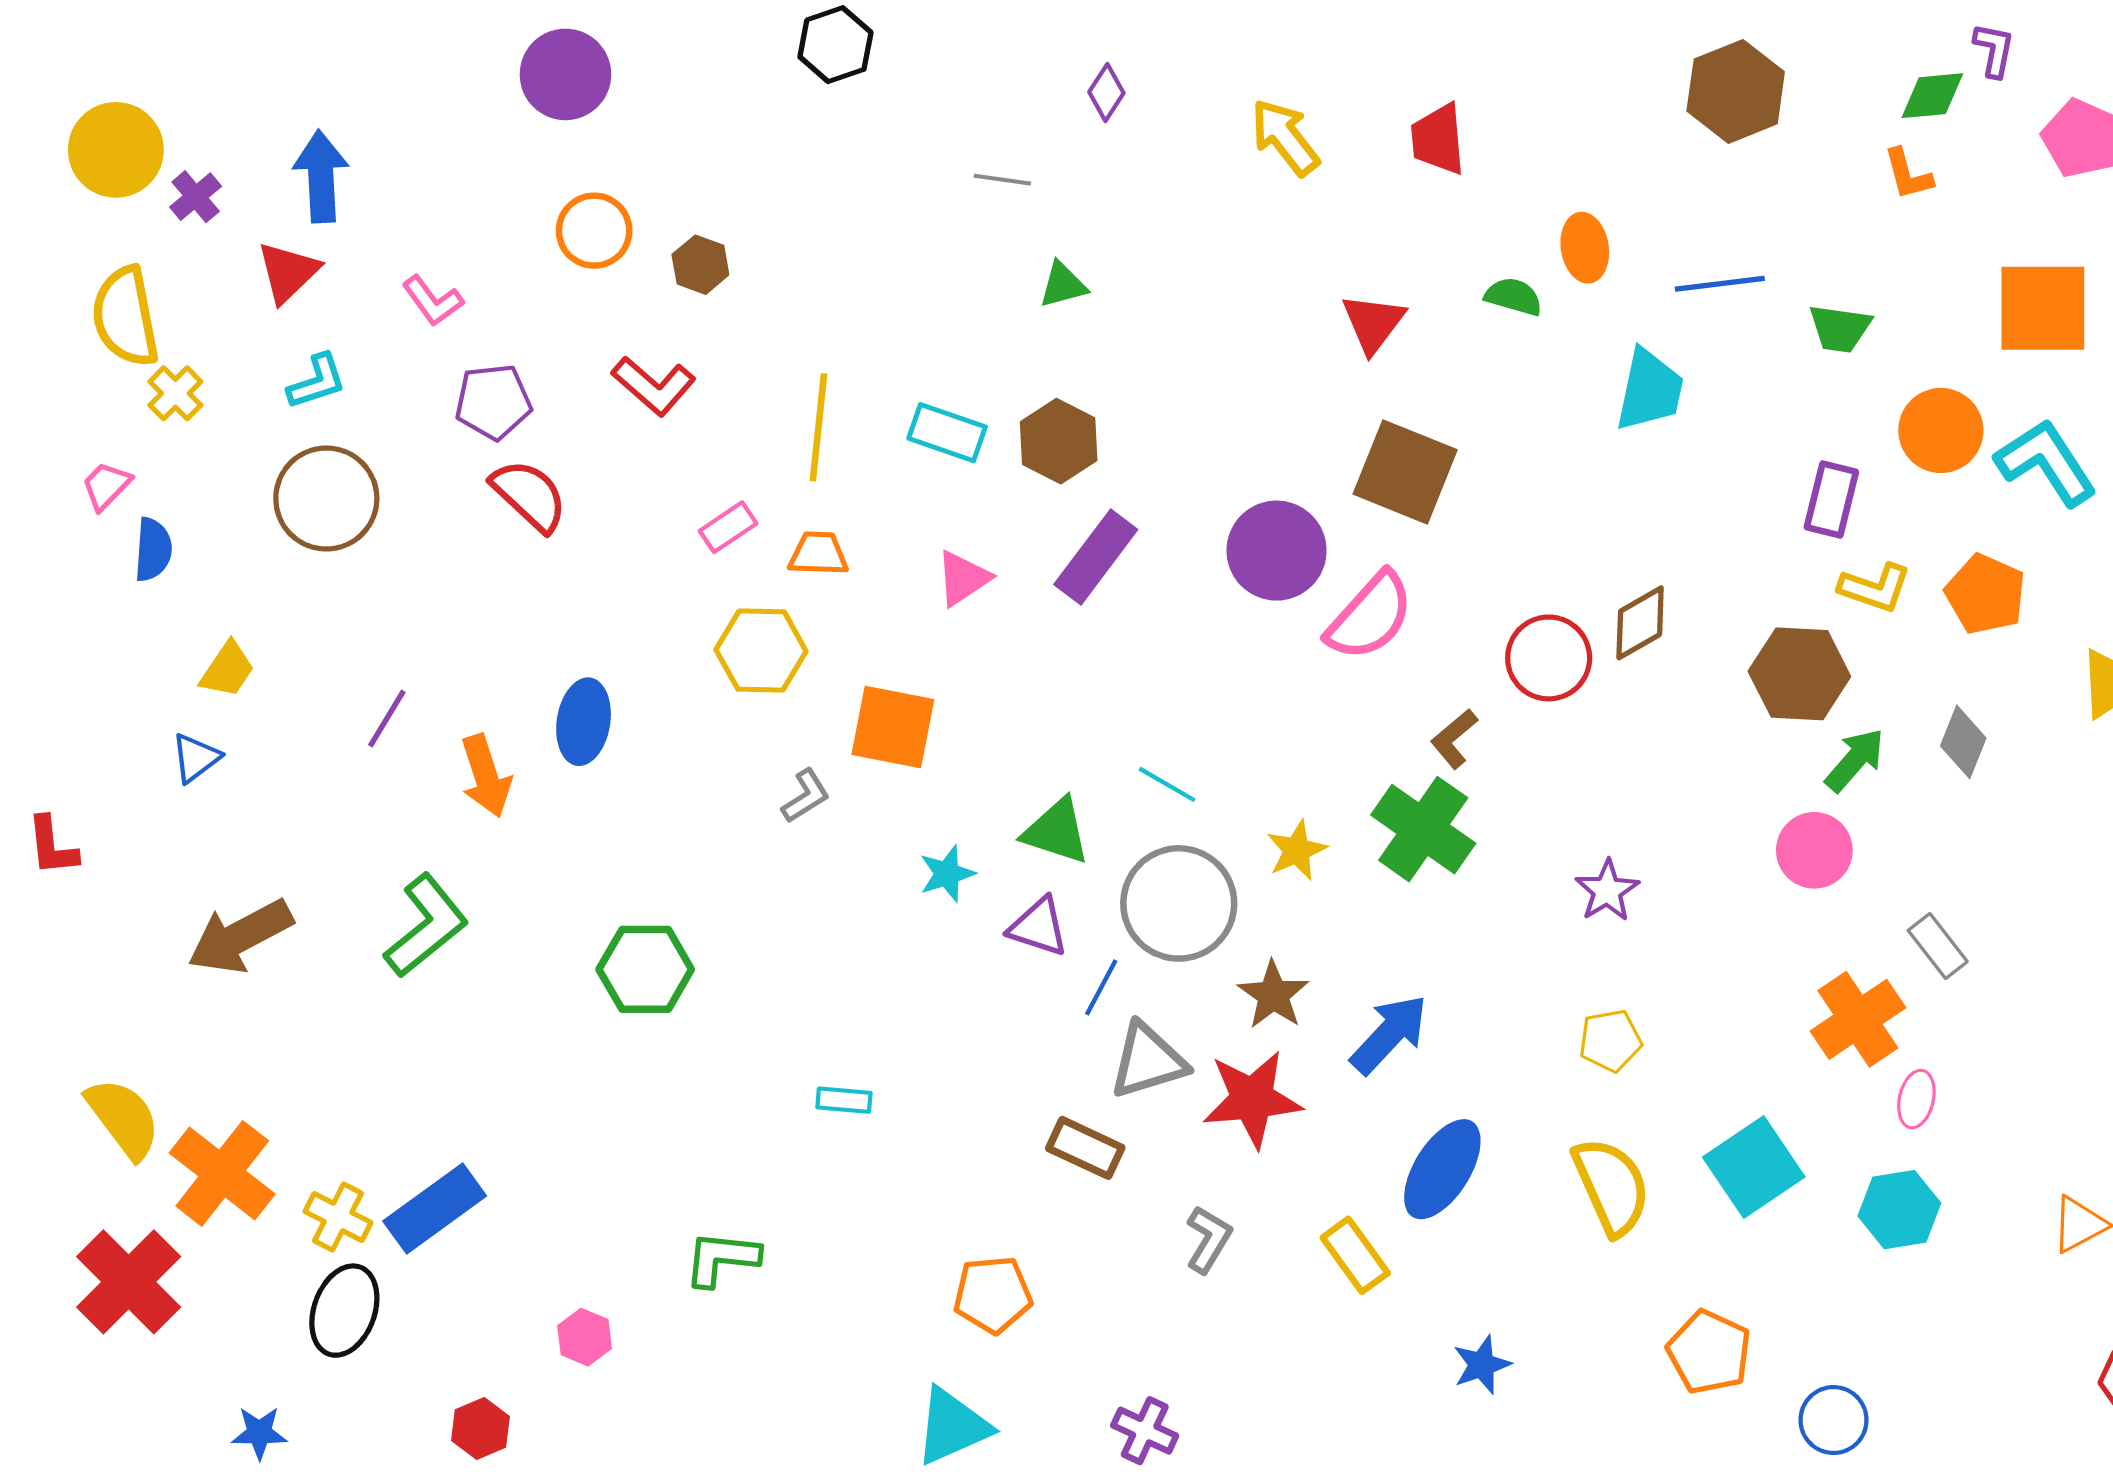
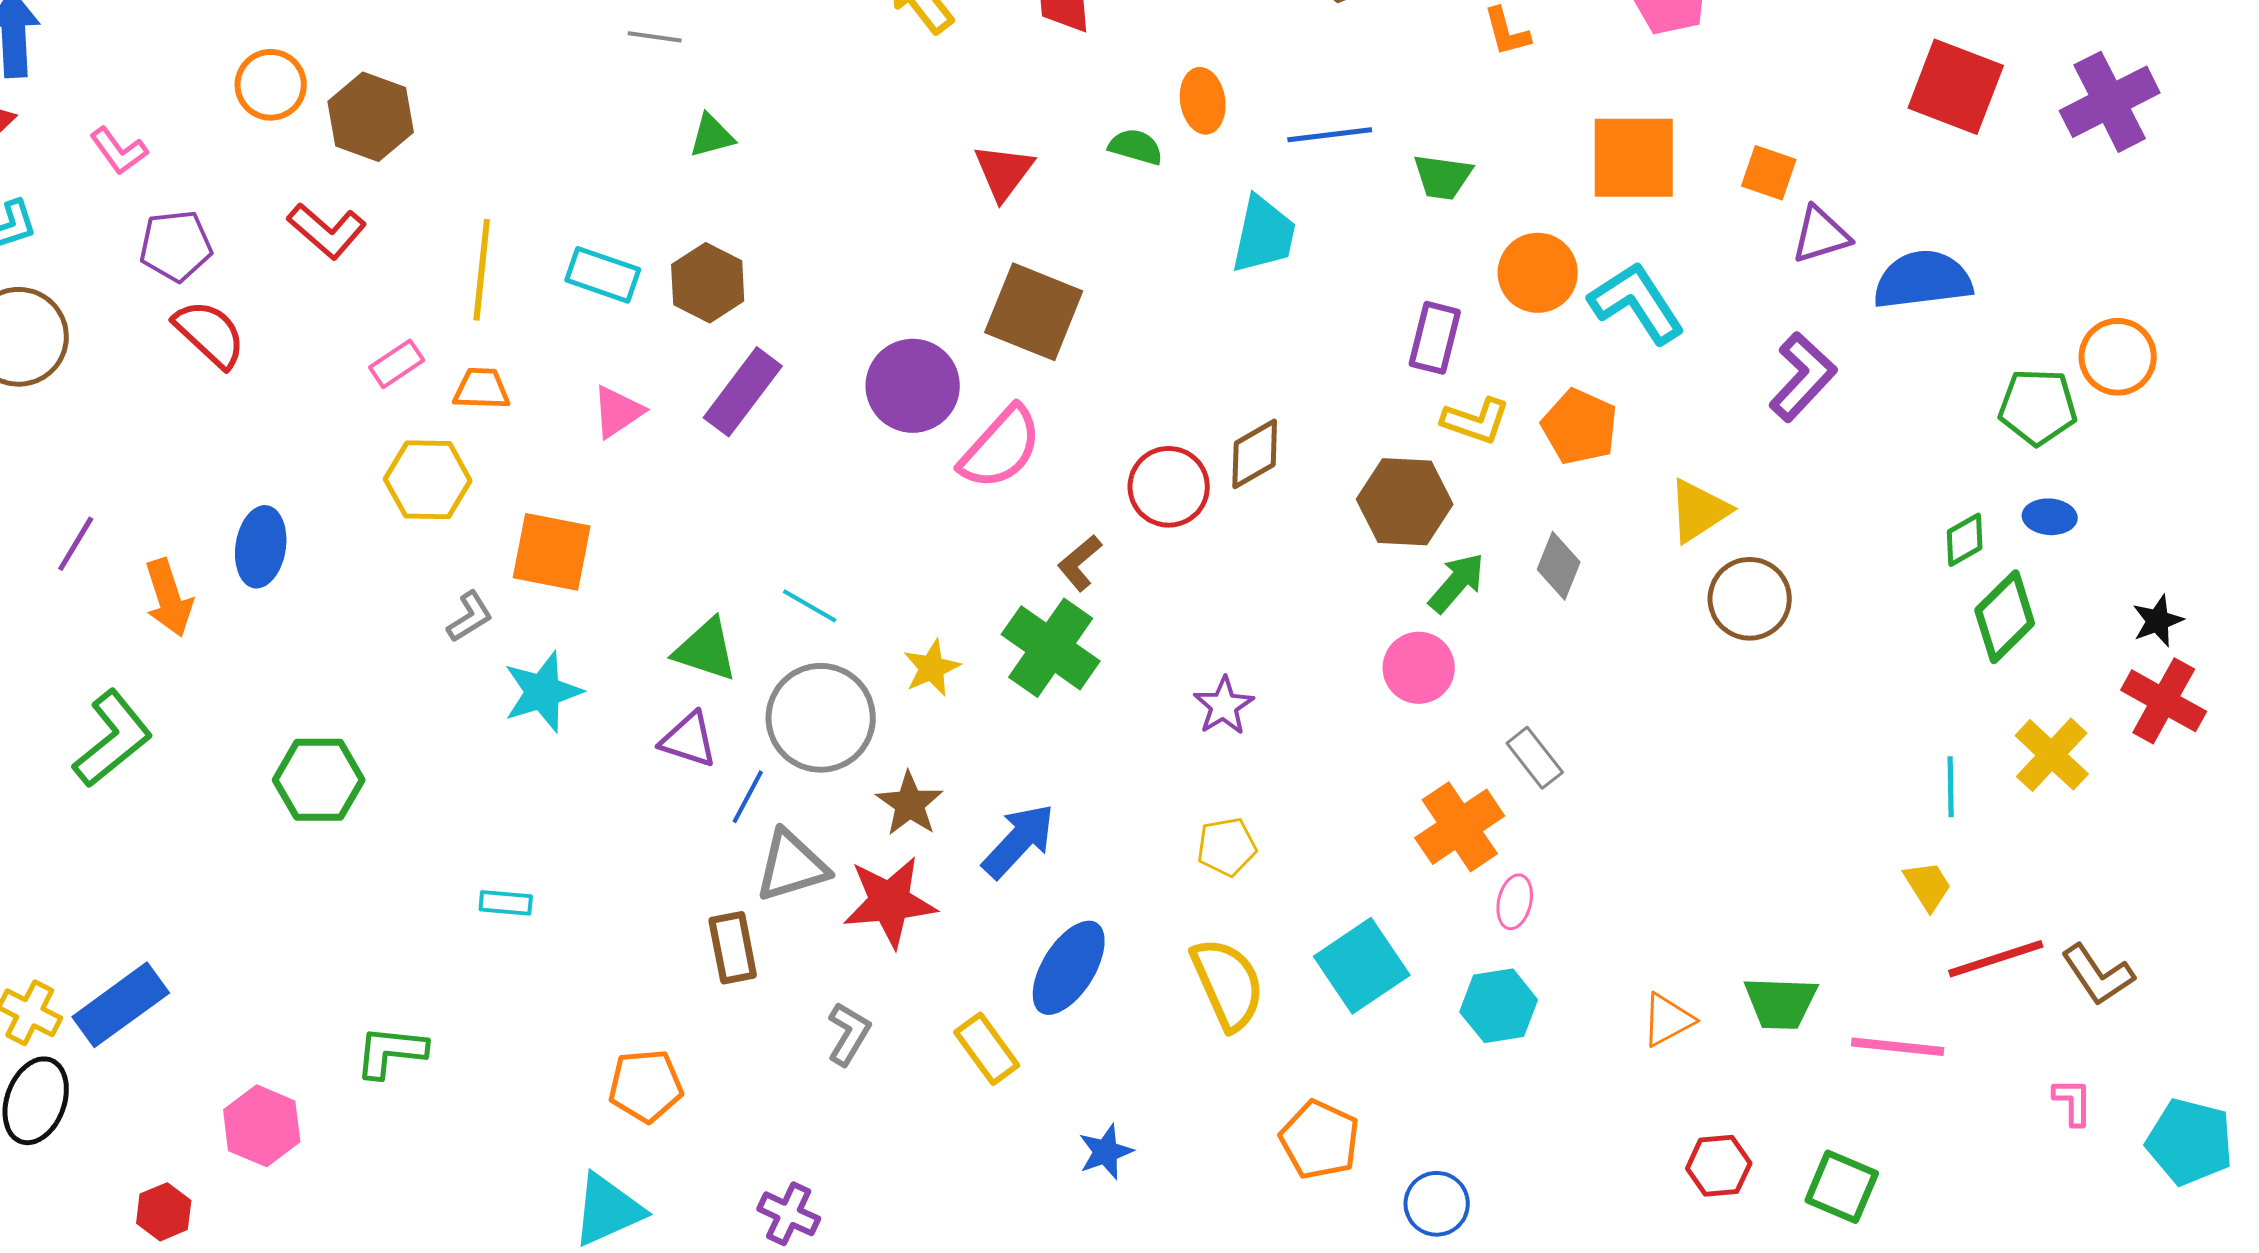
brown hexagon: (700, 265) -> (371, 117), size x1.6
cyan star: (947, 874) -> (543, 692), moved, size x1.5
brown rectangle: (1085, 1148) -> (733, 948), turned 54
pink hexagon: (585, 1337) -> (262, 1126), size x1.5

